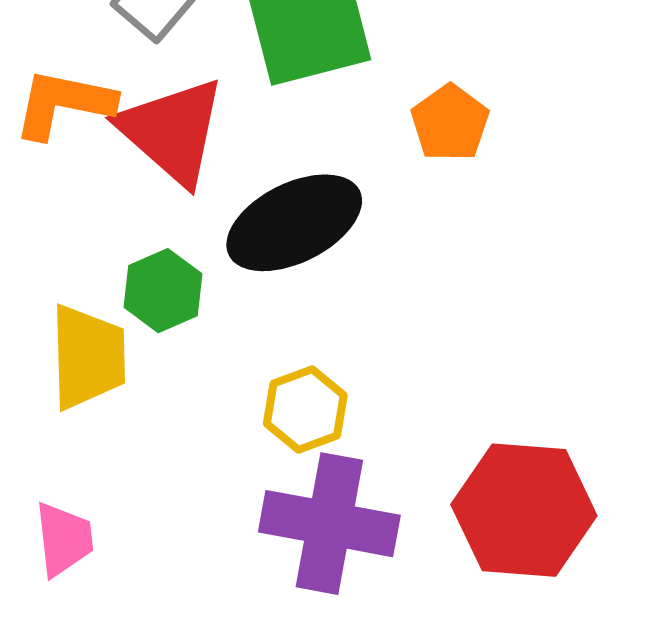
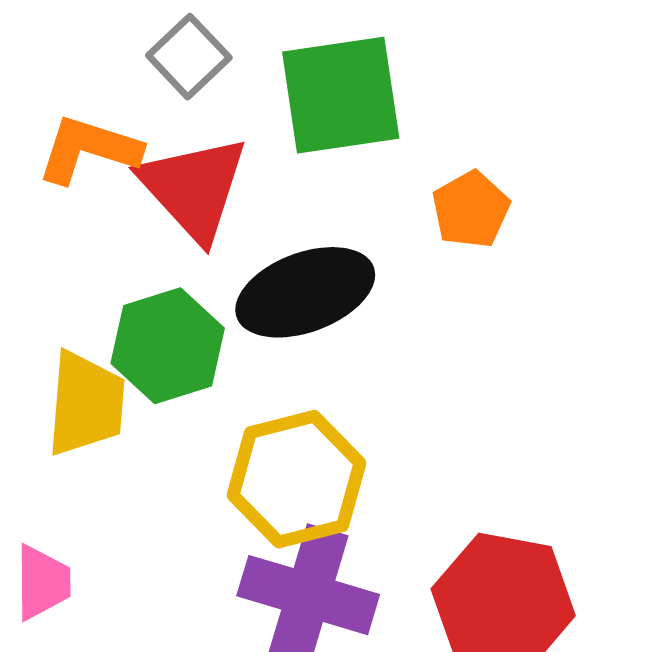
green hexagon: (163, 291) -> (168, 346), size x1.4
yellow hexagon: (305, 410) -> (296, 479), size x1.6

